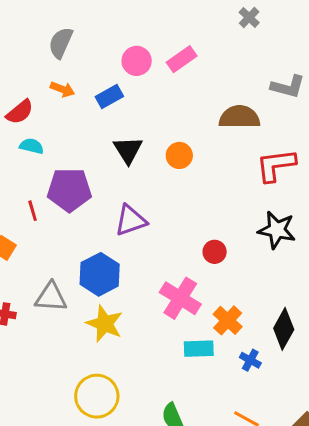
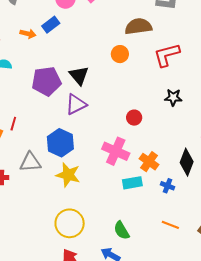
orange arrow: (62, 89) -> (28, 34), moved
black triangle: (128, 150) -> (79, 75), moved
orange circle: (179, 155) -> (120, 54), moved
purple pentagon: (69, 190) -> (46, 81), moved
red line: (33, 211) -> (13, 124), moved, turned 40
black star: (277, 230) -> (173, 97), size x0.7

